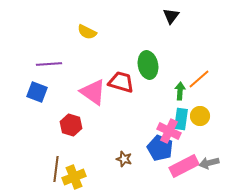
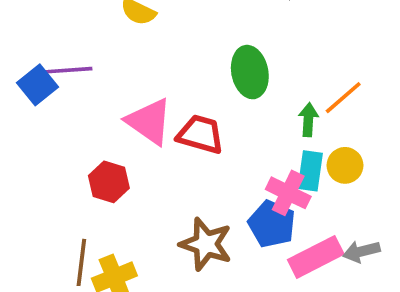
red trapezoid: (121, 82) -> (200, 134), moved
blue square: (37, 92) -> (37, 85), moved, turned 30
brown star: (124, 159) -> (206, 244), size x1.8

